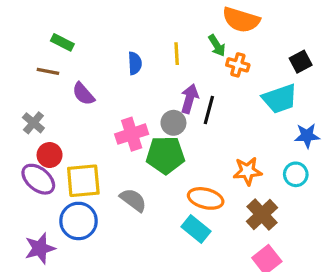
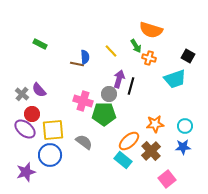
yellow line: (177, 54) -> (111, 51), turned -40
black square: (301, 62) -> (188, 56), turned -32
brown line: (48, 71) -> (77, 64), moved
purple semicircle: (83, 94) -> (39, 90), moved
pink cross: (132, 134) -> (83, 101), turned 36
blue star: (307, 136) -> (183, 147), moved
orange ellipse: (206, 198) -> (129, 141), turned -55
brown cross: (262, 215) -> (151, 151), moved

